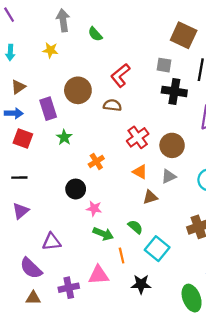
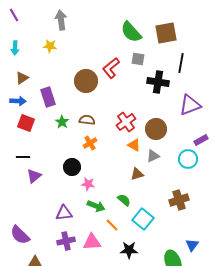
green semicircle: (95, 34) -> (131, 32), moved, size x1.6
brown square: (184, 35) -> (166, 33), turned -35
gray square: (164, 65) -> (138, 59), moved
brown circle: (78, 90) -> (86, 81), moved
brown semicircle: (112, 105) -> (87, 120), moved
orange triangle: (140, 172) -> (134, 145), moved
purple triangle: (21, 211) -> (34, 176), moved
purple triangle: (52, 242) -> (64, 213), moved
orange line: (122, 256) -> (112, 225), turned -32
purple semicircle: (31, 268) -> (20, 235), moved
purple cross: (69, 288) -> (66, 241), moved

